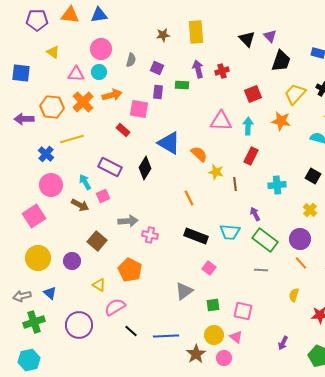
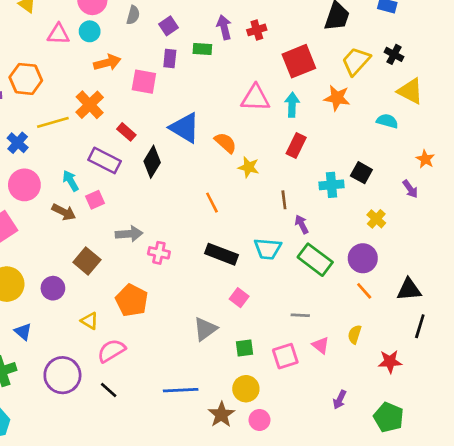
purple square: (157, 68) -> (168, 26), turned 32
red square: (253, 94) -> (299, 61), size x1.4
orange cross: (83, 102) -> (90, 105), moved
red rectangle: (123, 130) -> (126, 132), moved
black square: (313, 176) -> (361, 173), moved
brown line: (235, 184) -> (284, 200), moved
gray line: (261, 270) -> (300, 315), moved
pink square: (243, 311) -> (285, 356), turned -30
black line: (131, 331) -> (109, 390), moved
pink triangle: (236, 337) -> (321, 345), moved

